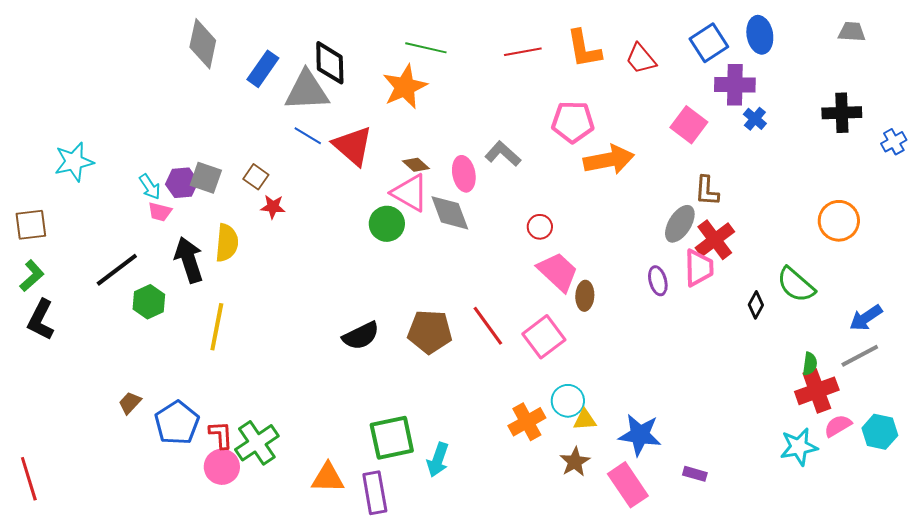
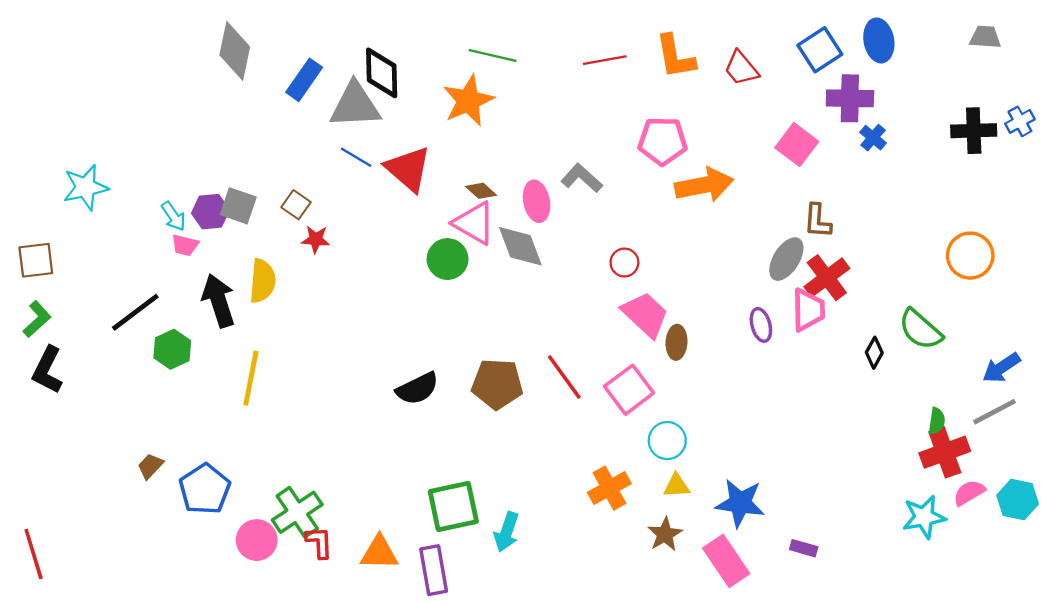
blue cross: (894, 142) -> (1020, 121), moved
cyan circle: (568, 401) -> (667, 441), moved
red L-shape: (221, 435) -> (319, 542), moved

